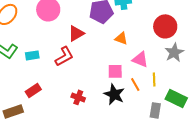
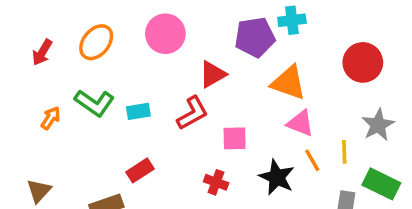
orange triangle: (121, 38) -> (289, 83), size x1.6
gray star: (174, 52) -> (378, 125), moved
pink triangle: (140, 59) -> (300, 123), moved
pink square: (115, 71) -> (235, 138), moved

